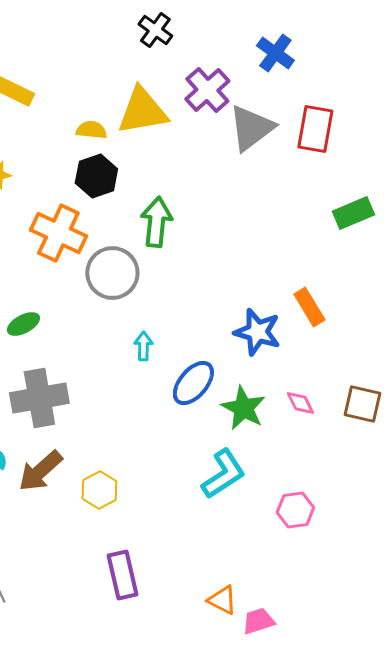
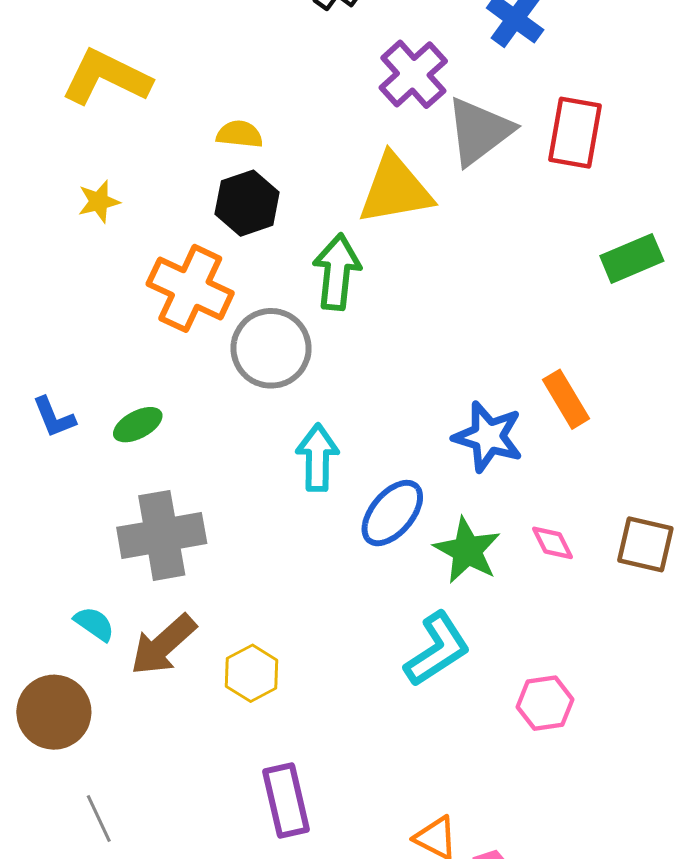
yellow triangle: (142, 111) -> (395, 190), moved
cyan arrow: (143, 346) -> (317, 458), size x1.5

